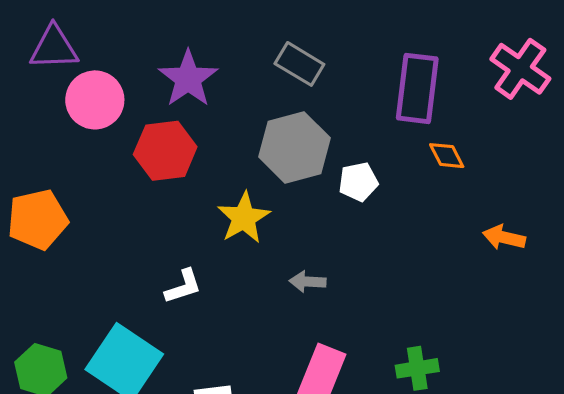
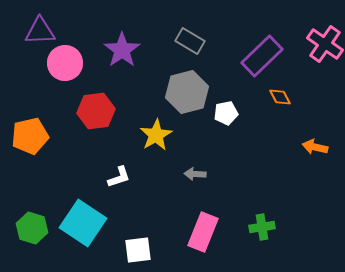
purple rectangle: (417, 88) -> (262, 56), turned 39
red hexagon: (165, 151) -> (96, 111), moved

